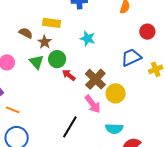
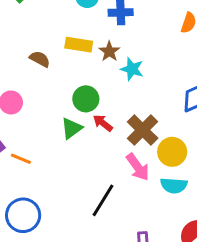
brown star: (45, 42) -> (109, 51), moved
green triangle: (36, 62) -> (72, 128), moved, turned 35
orange line: (13, 110) -> (21, 159), moved
cyan semicircle: (114, 129) -> (174, 185), moved

